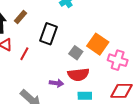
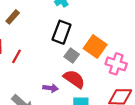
black rectangle: (49, 34) -> (62, 32), moved
red semicircle: (78, 75) -> (74, 79), turned -140

